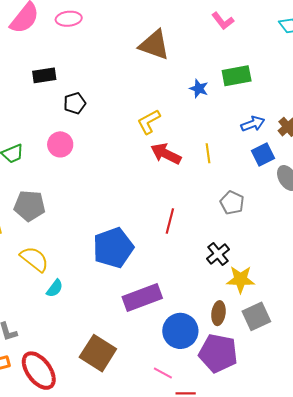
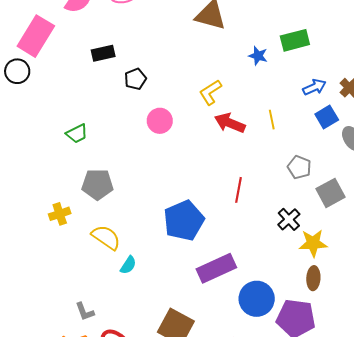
pink circle: (60, 144) -> (160, 121), moved
brown ellipse: (218, 313) -> (313, 278), moved
gray square: (256, 316) -> (331, 193), moved

